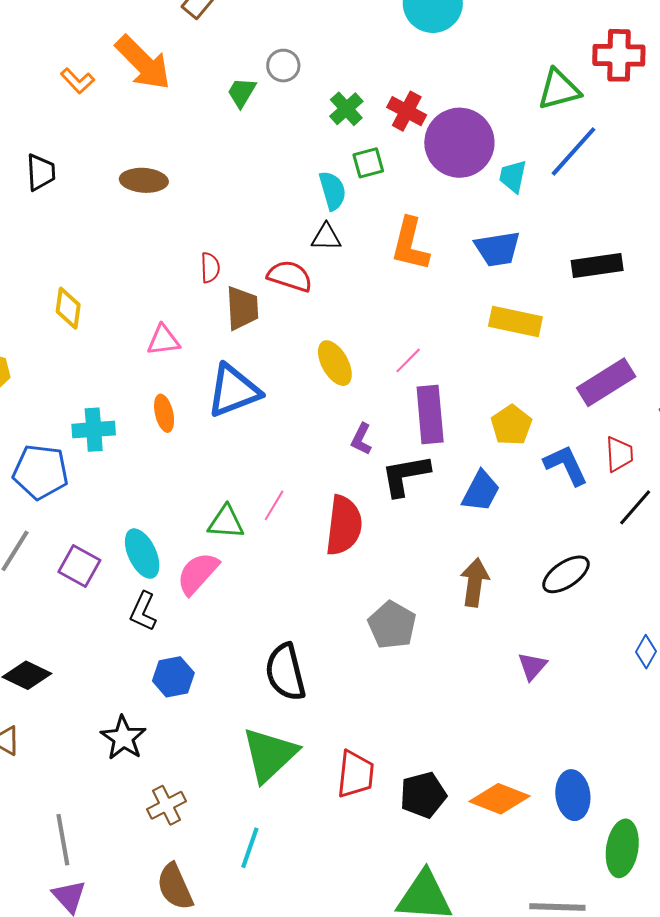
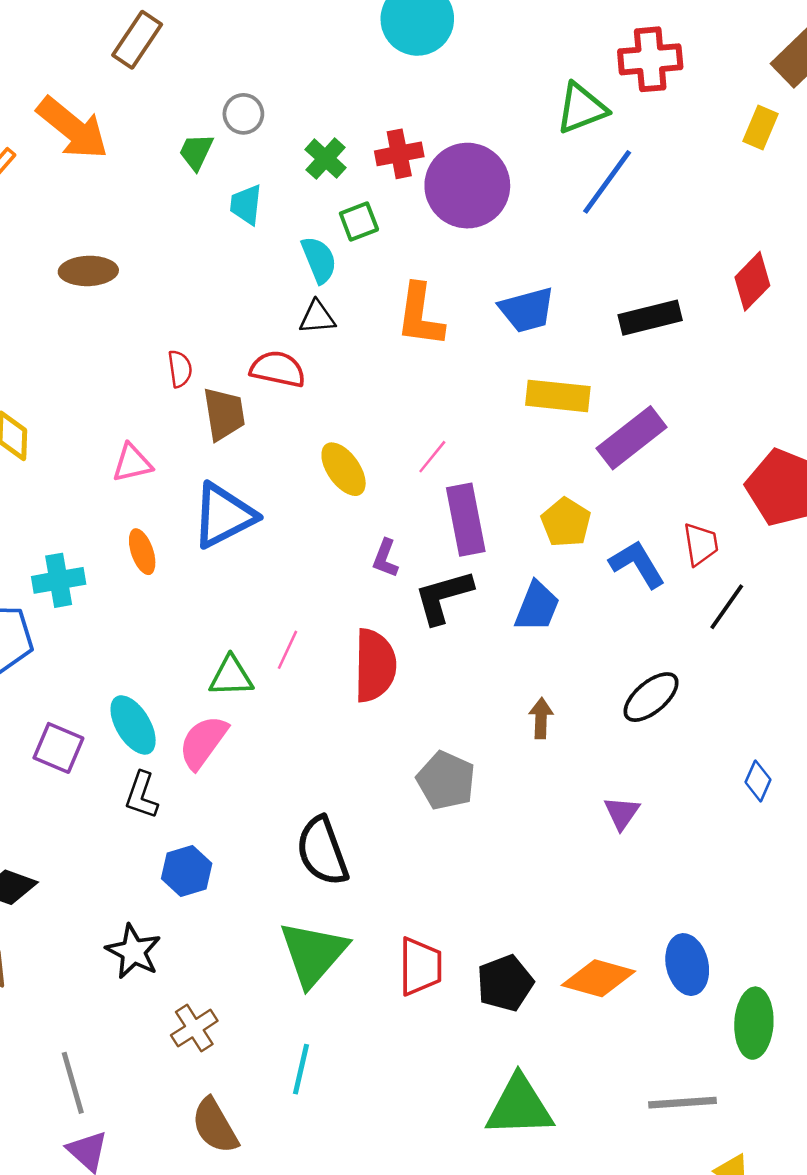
red cross: (407, 111) -> (399, 154), turned -33
cyan trapezoid: (513, 176) -> (246, 205), moved
purple rectangle: (606, 382) -> (632, 438), moved
brown arrow: (475, 582) -> (541, 718), size x0.7

